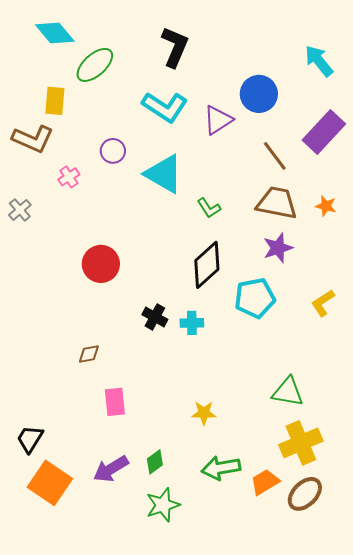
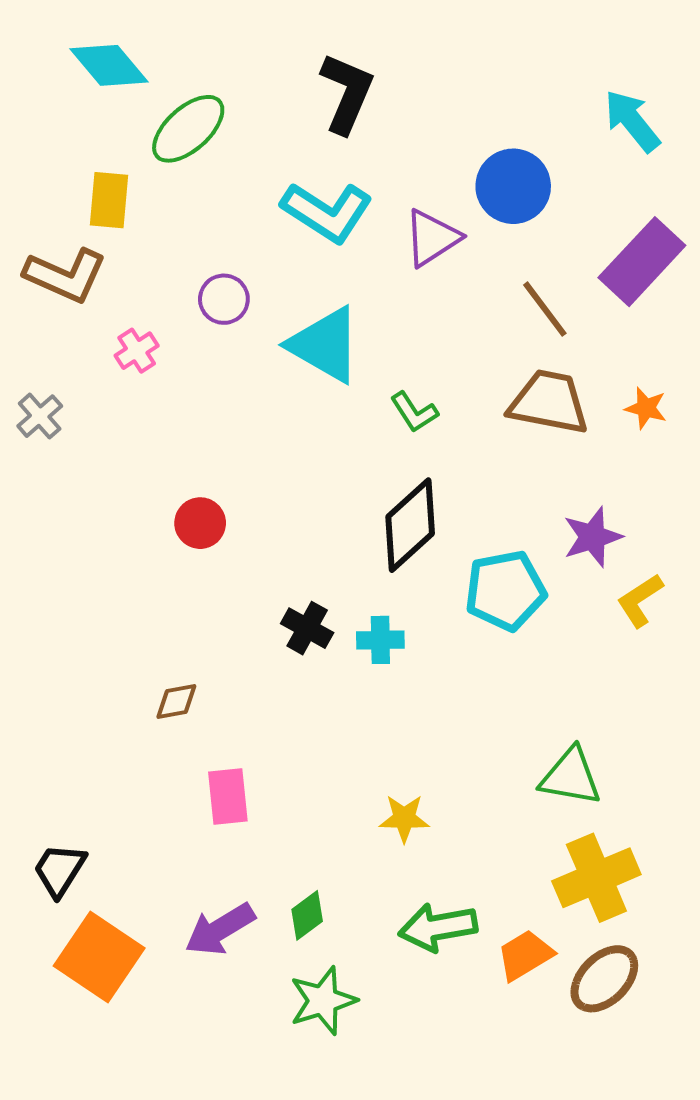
purple star: (278, 248) -> (592, 537), moved
red circle: (101, 264) -> (200, 523), size x0.7

